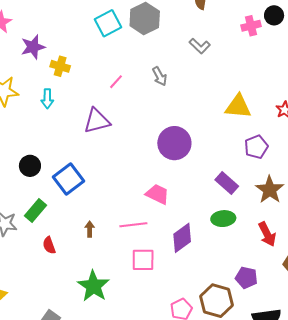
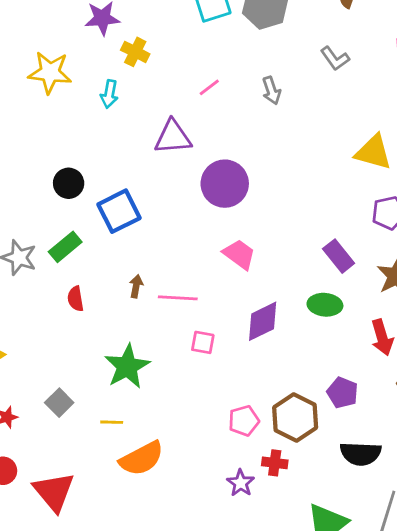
purple circle: (174, 143) -> (225, 184), moved
pink line: (133, 225) -> (178, 298), moved
pink square: (143, 260) -> (203, 342), size x0.7

